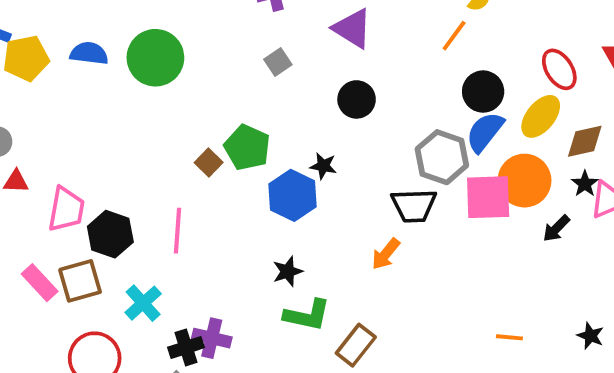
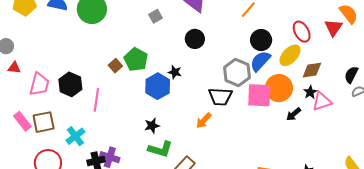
black hexagon: (110, 234) -> (70, 84), moved

